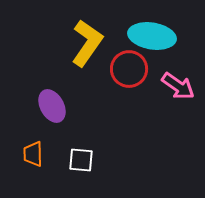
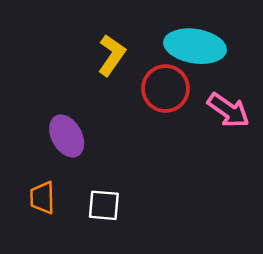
yellow L-shape: (87, 43) -> (112, 55), size x0.7

